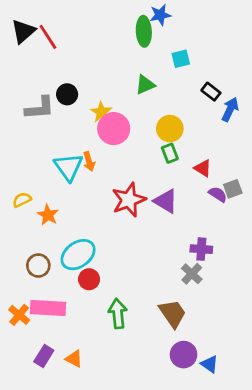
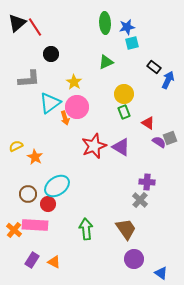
blue star: (160, 15) -> (127, 27), moved
black circle: (67, 94) -> (51, 54), moved
pink circle: (114, 129) -> (77, 107), moved
cyan triangle: (68, 167) -> (50, 103), moved, turned 30
red circle: (89, 279) -> (48, 204), moved
blue triangle: (210, 364) -> (161, 273), moved

